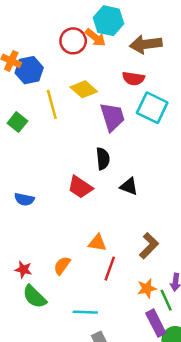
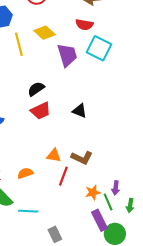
black semicircle: (103, 159) -> (36, 89), moved, turned -120
red trapezoid: (80, 187) -> (41, 111), turned -60
brown L-shape: (149, 246) -> (82, 158), moved, turned 70
orange semicircle: (62, 266) -> (25, 173), turned 35
cyan line: (85, 312) -> (28, 211), moved

